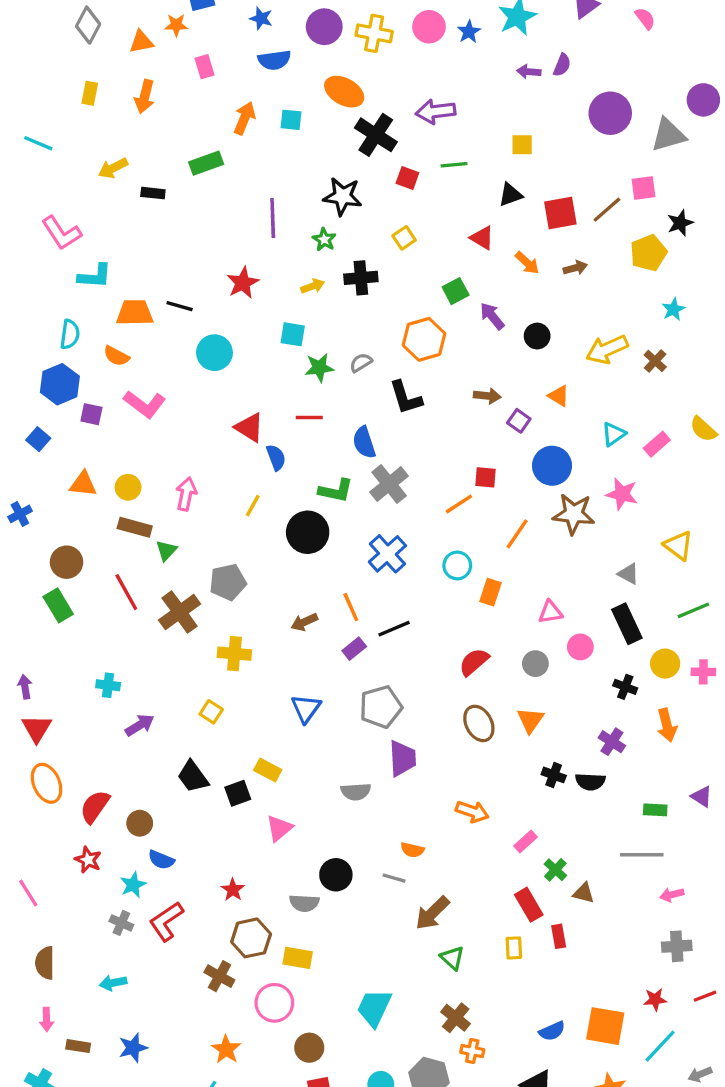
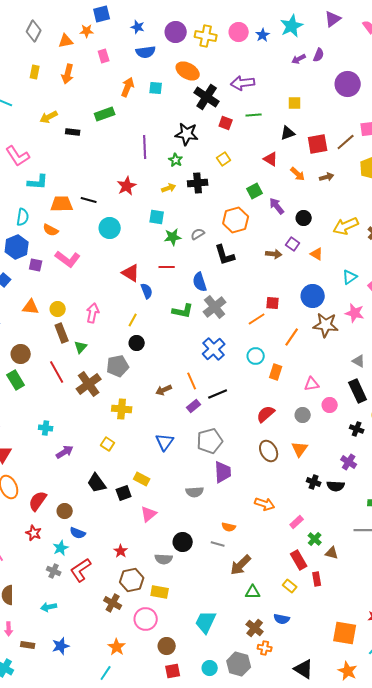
purple arrow: (529, 72) -> (299, 59), turned -32
purple square: (519, 421) -> (293, 244), moved
brown rectangle: (135, 527) -> (62, 333), turned 54
black circle: (308, 532) -> (137, 343), moved, size x0.6
yellow rectangle: (514, 948) -> (290, 586), turned -48
green triangle: (452, 958) -> (253, 592), turned -42
blue semicircle: (552, 1031) -> (282, 619), moved, turned 35

